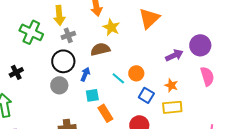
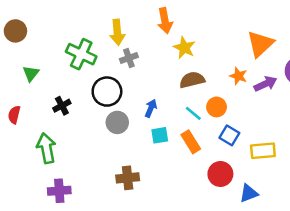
orange triangle: (149, 18) -> (260, 44), moved
brown semicircle: (100, 49) -> (192, 80), moved
black circle: (63, 61) -> (107, 92), moved
orange star: (171, 85) -> (238, 76), moved
orange rectangle: (105, 113) -> (191, 142), moved

